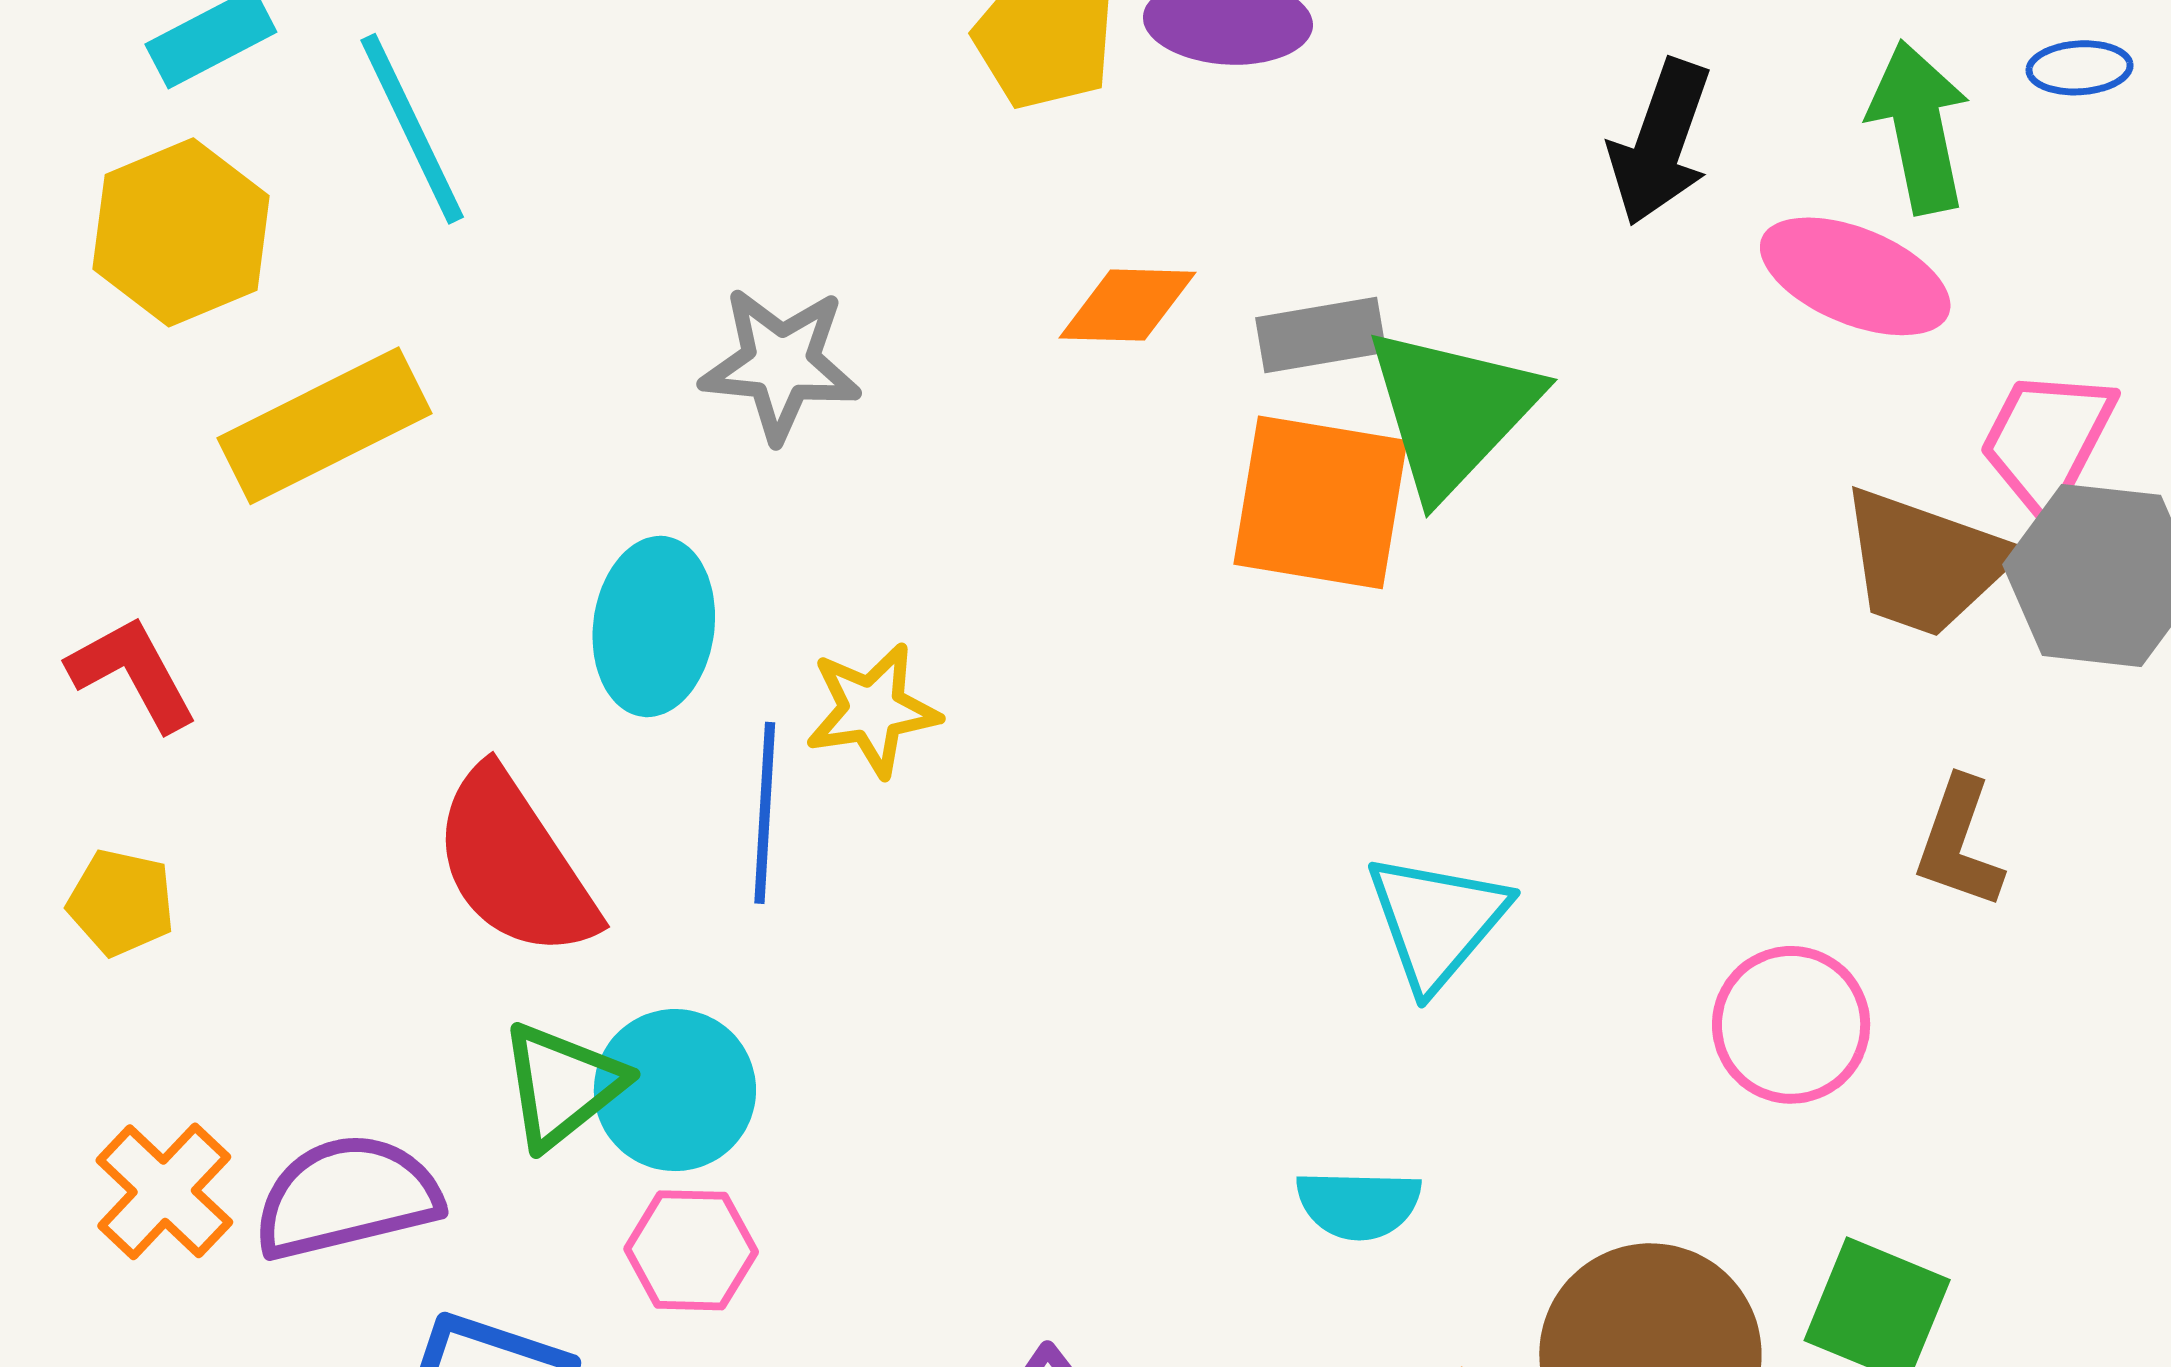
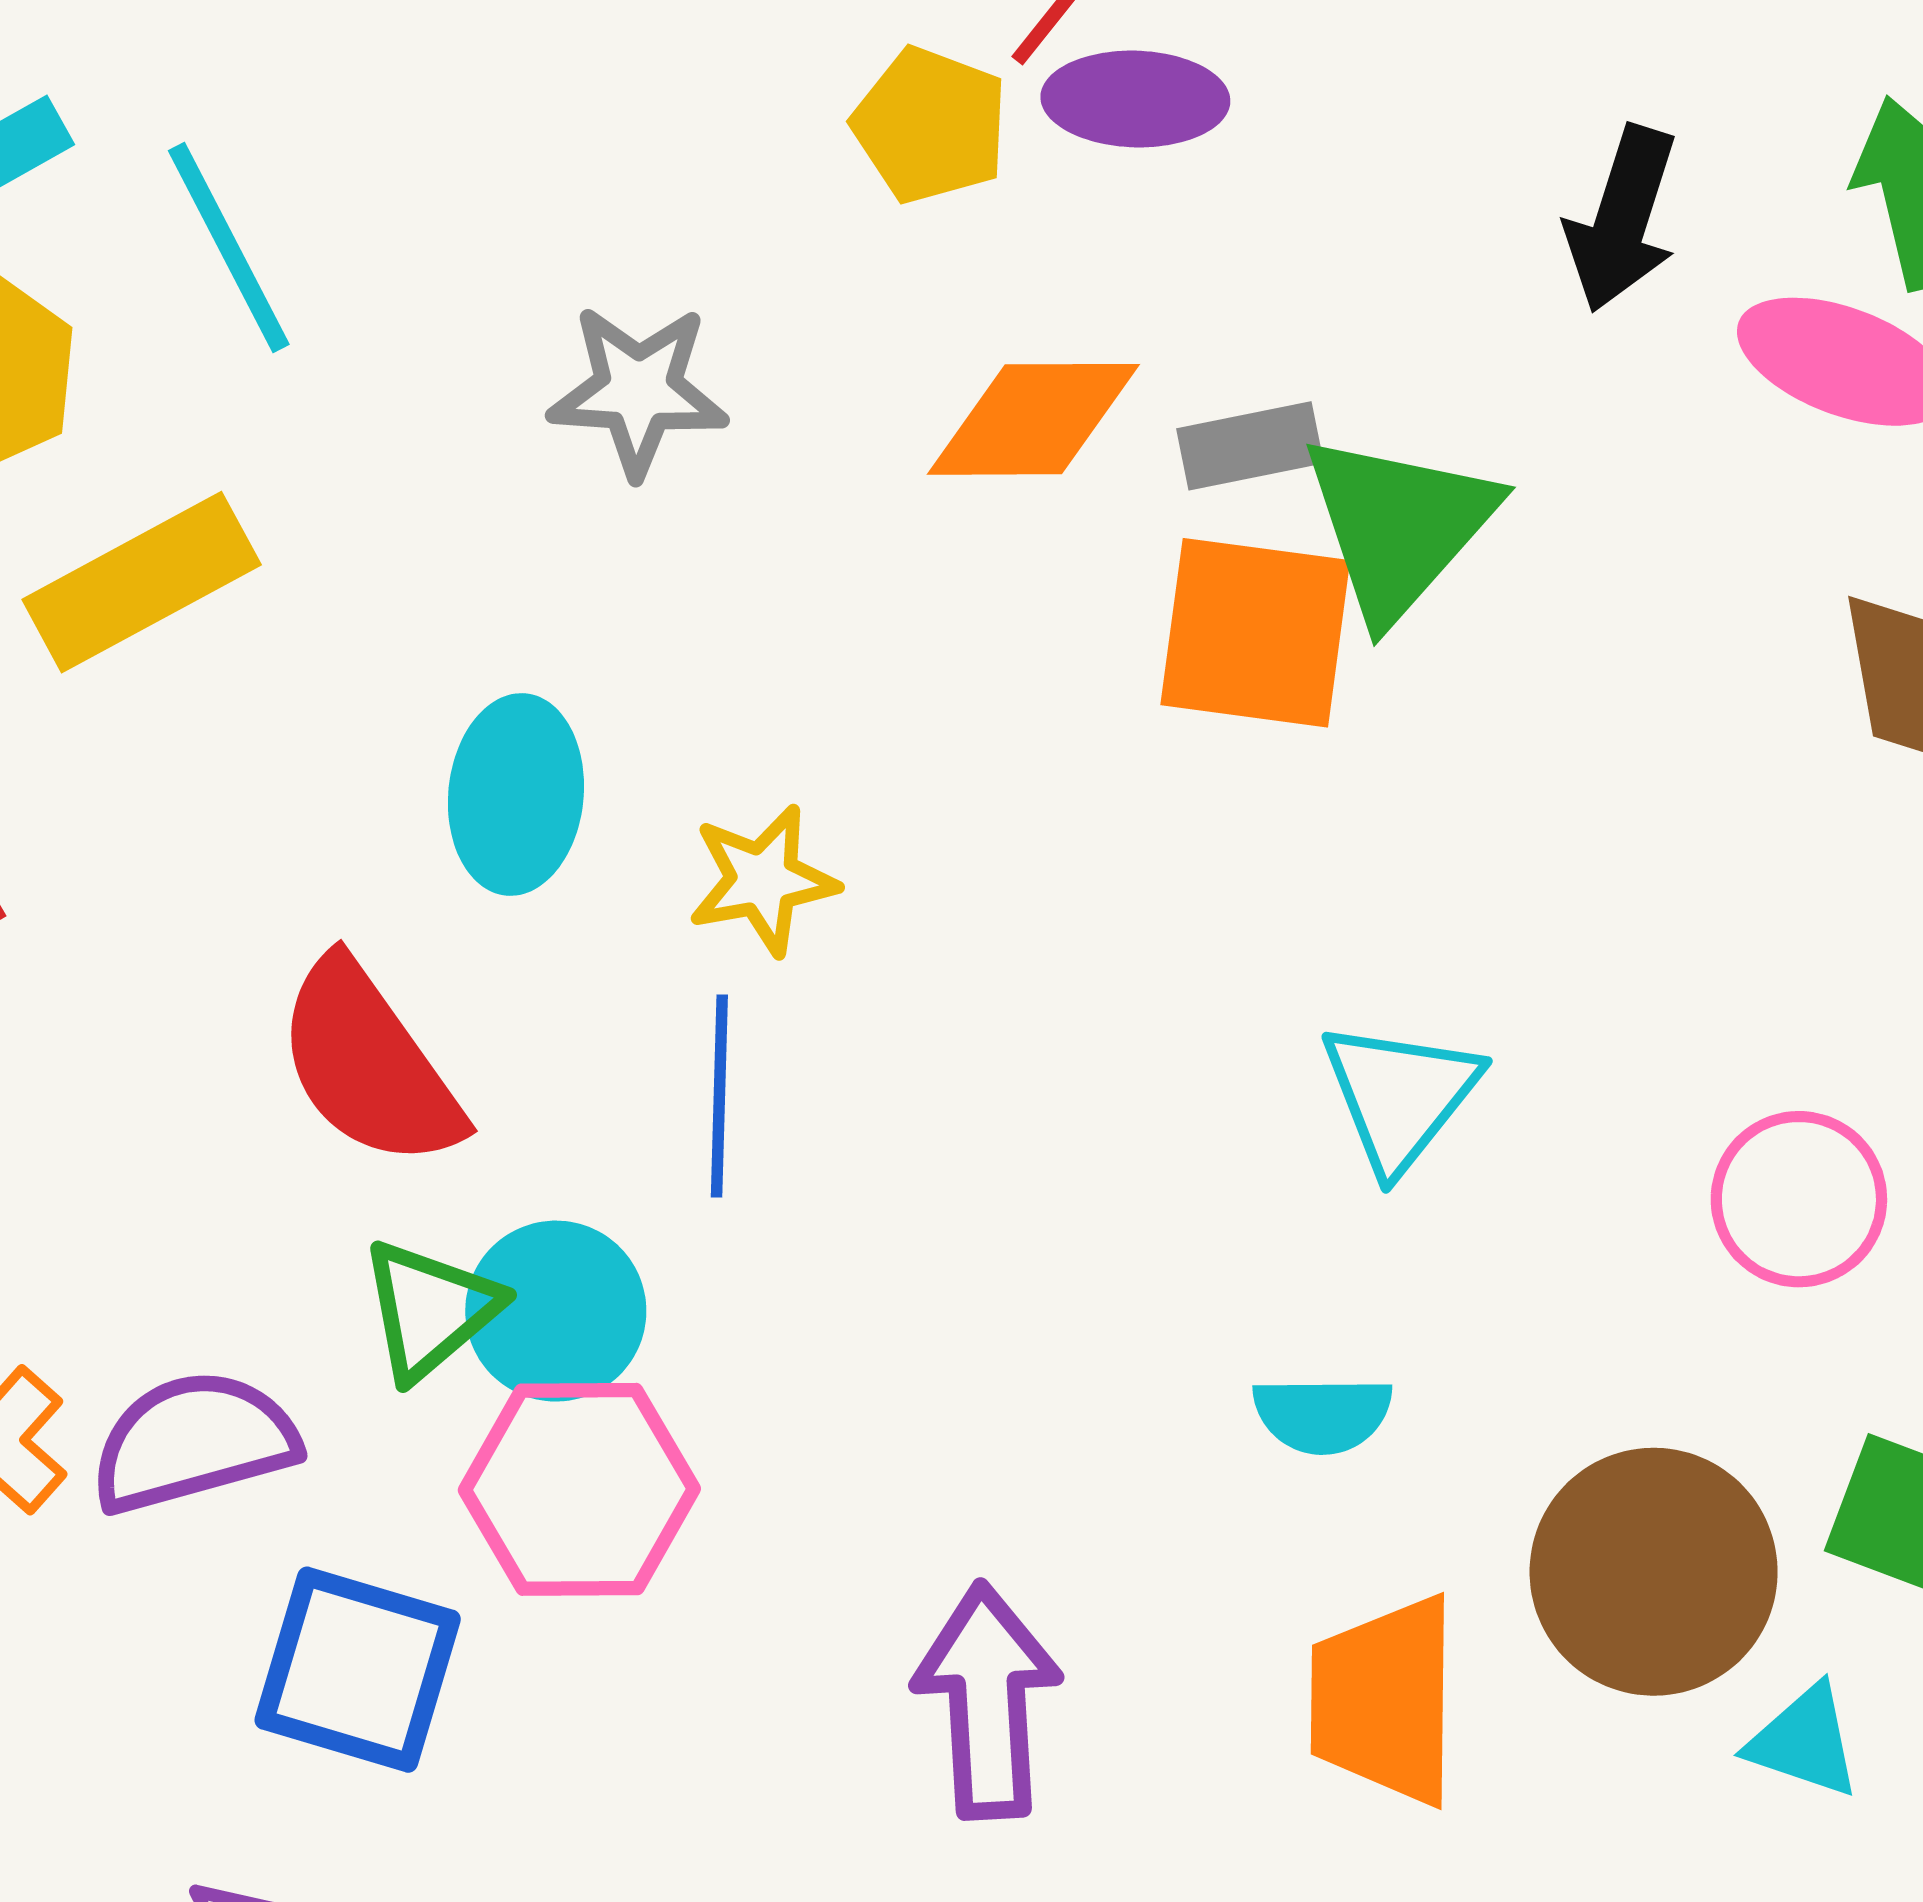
orange diamond: (1128, 305) -> (1033, 419), size x1.4
gray star: (781, 364) -> (638, 390), moved
blue line: (765, 813) -> (719, 1096), moved
pink hexagon: (691, 1250) -> (579, 1489), size x1.6

